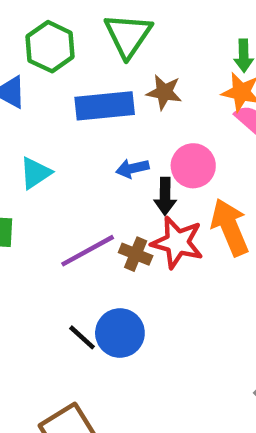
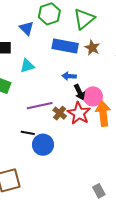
pink circle: (193, 166) -> (93, 96), moved
black arrow: (165, 196) -> (79, 92), turned -42
black line: (82, 337) -> (28, 133), moved, turned -48

